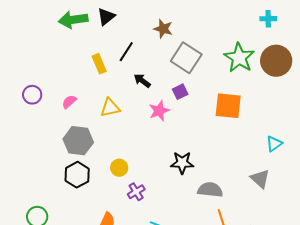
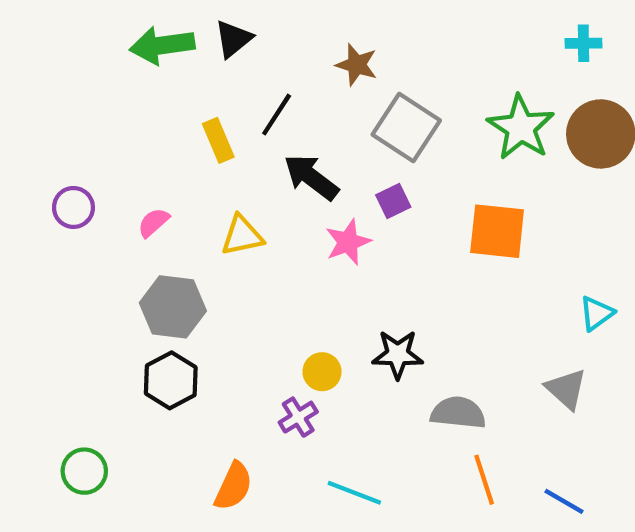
black arrow: (142, 81) -> (311, 177), size x1.5
yellow circle: (119, 168) -> (322, 372), moved

